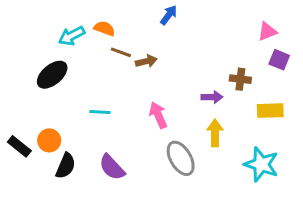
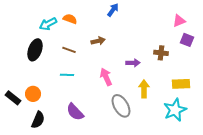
brown line: (121, 52) -> (69, 50), moved
black ellipse: (52, 75) -> (35, 50), turned -30
purple arrow: (212, 97) -> (133, 63), moved
yellow rectangle: (270, 111) -> (181, 84), moved
cyan star: (261, 164) -> (175, 110), turned 30
black semicircle: (66, 166) -> (38, 120), moved

